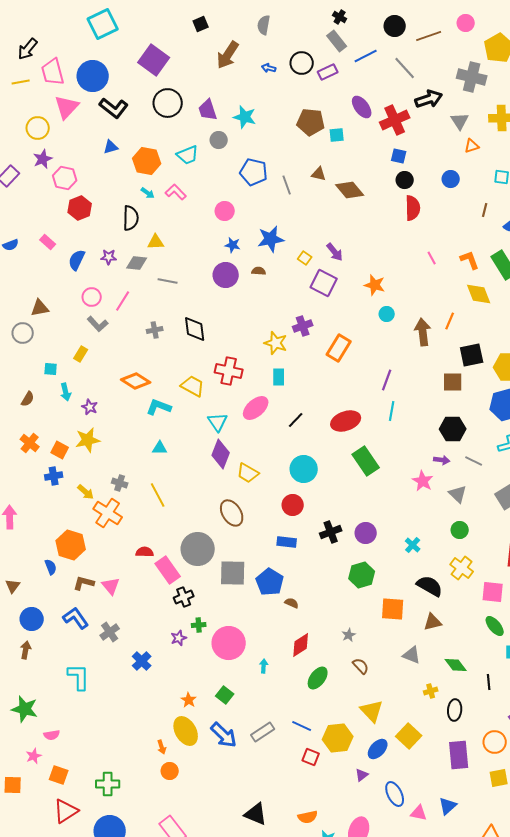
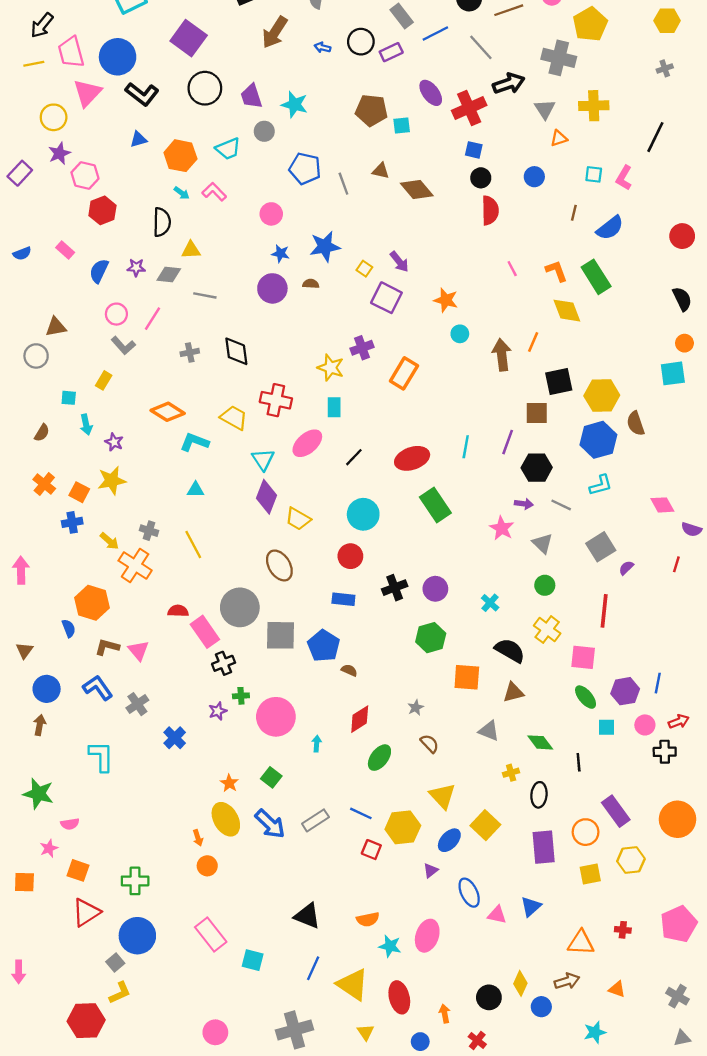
purple line: (387, 380) -> (508, 442), moved

